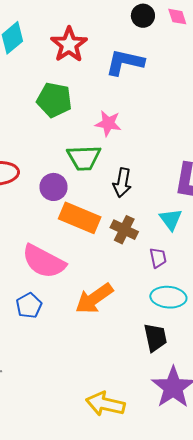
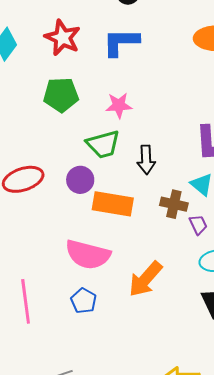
brown cross: (124, 230) -> (174, 204), moved

